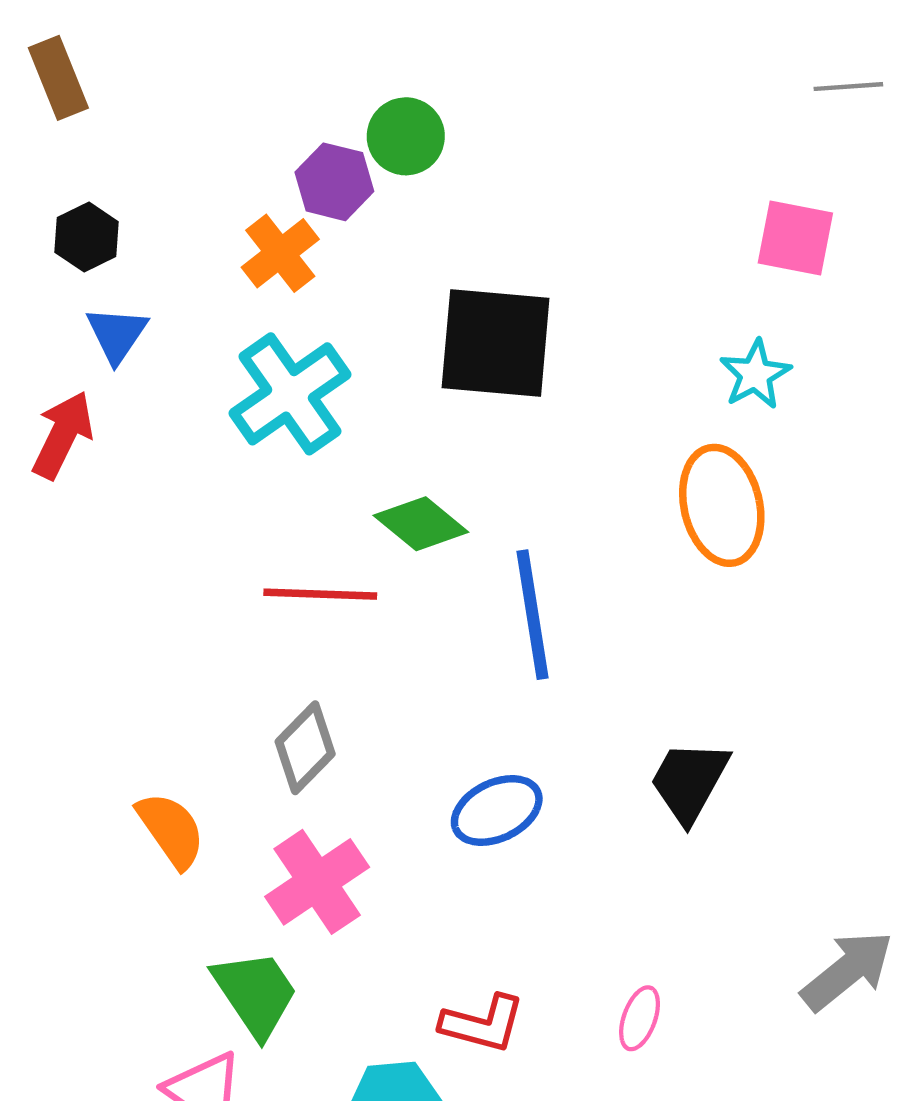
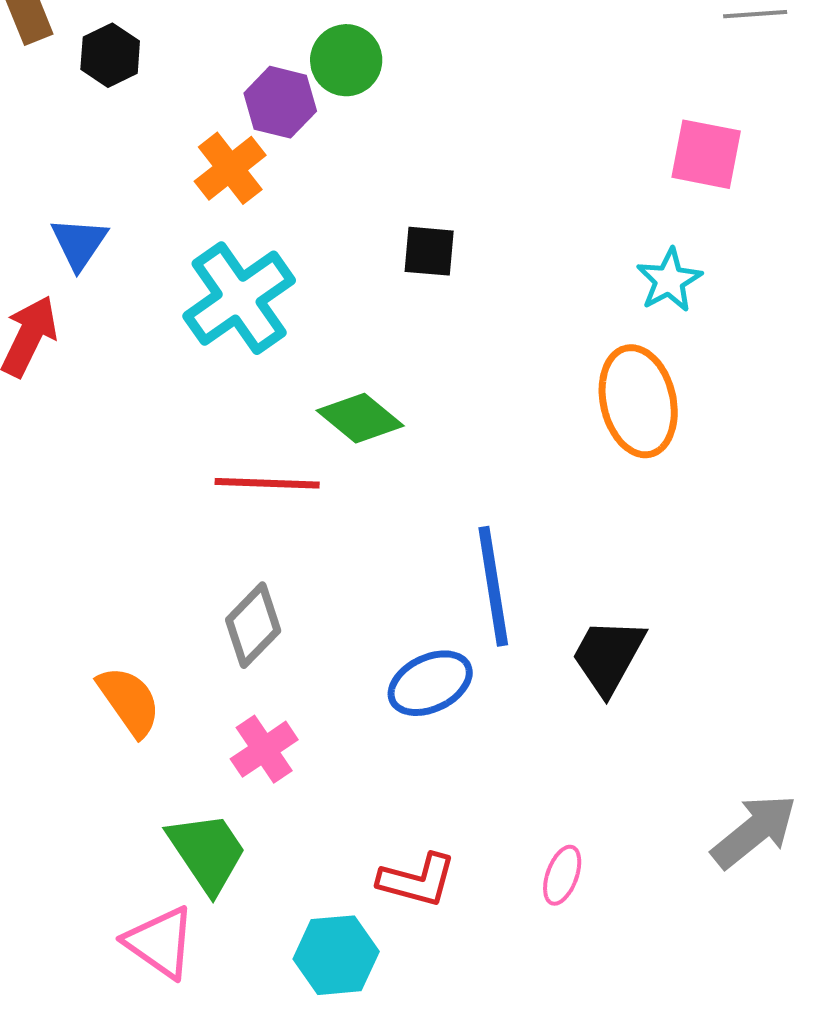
black hexagon: (87, 237) -> (110, 55), moved
black square: (496, 343) -> (429, 251), size x0.5
blue line: (532, 615) -> (493, 586), moved
pink cross: (317, 882) -> (264, 749), size x0.7

